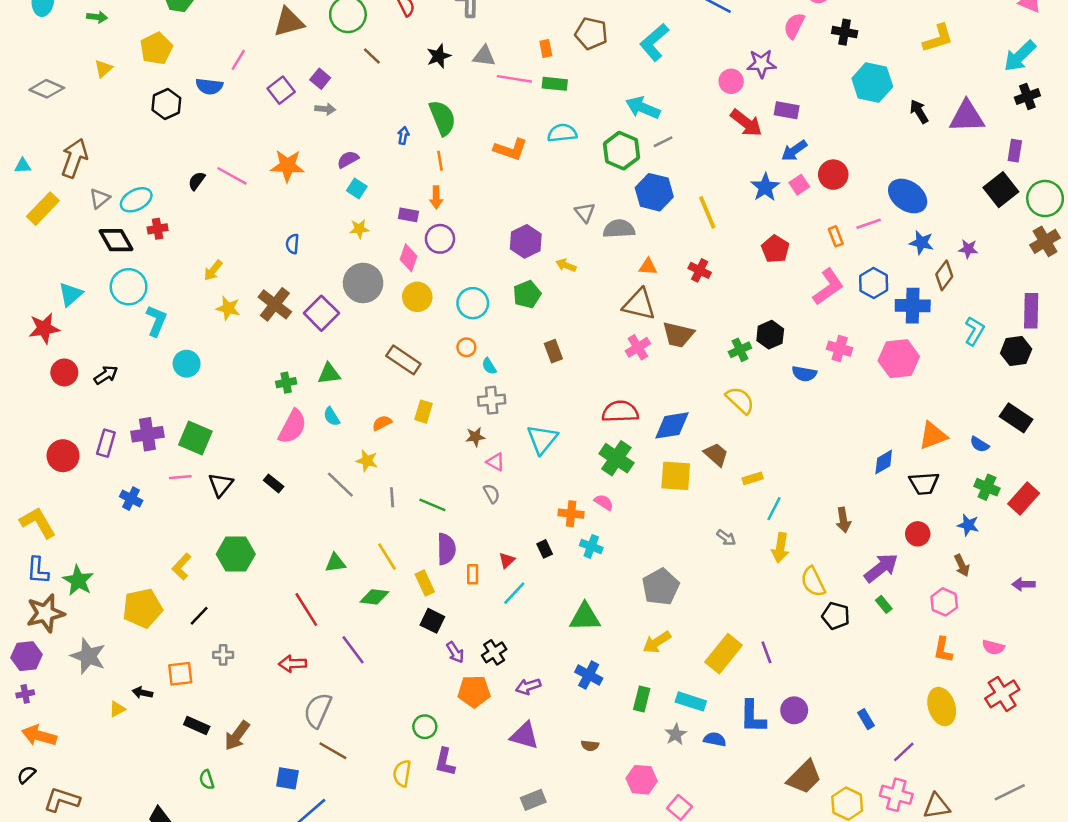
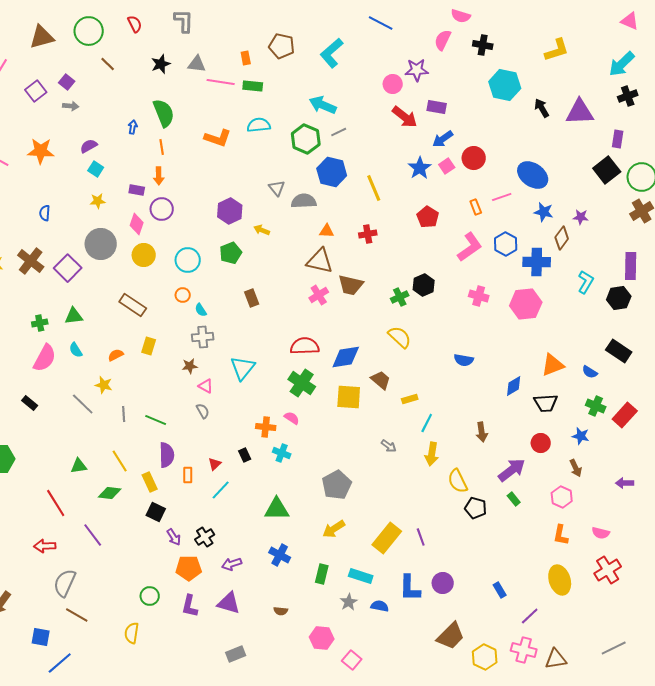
red cross: (700, 270) -> (368, 234), turned -36
blue semicircle: (804, 374) -> (464, 360), moved
purple L-shape: (445, 762) -> (190, 606), moved

